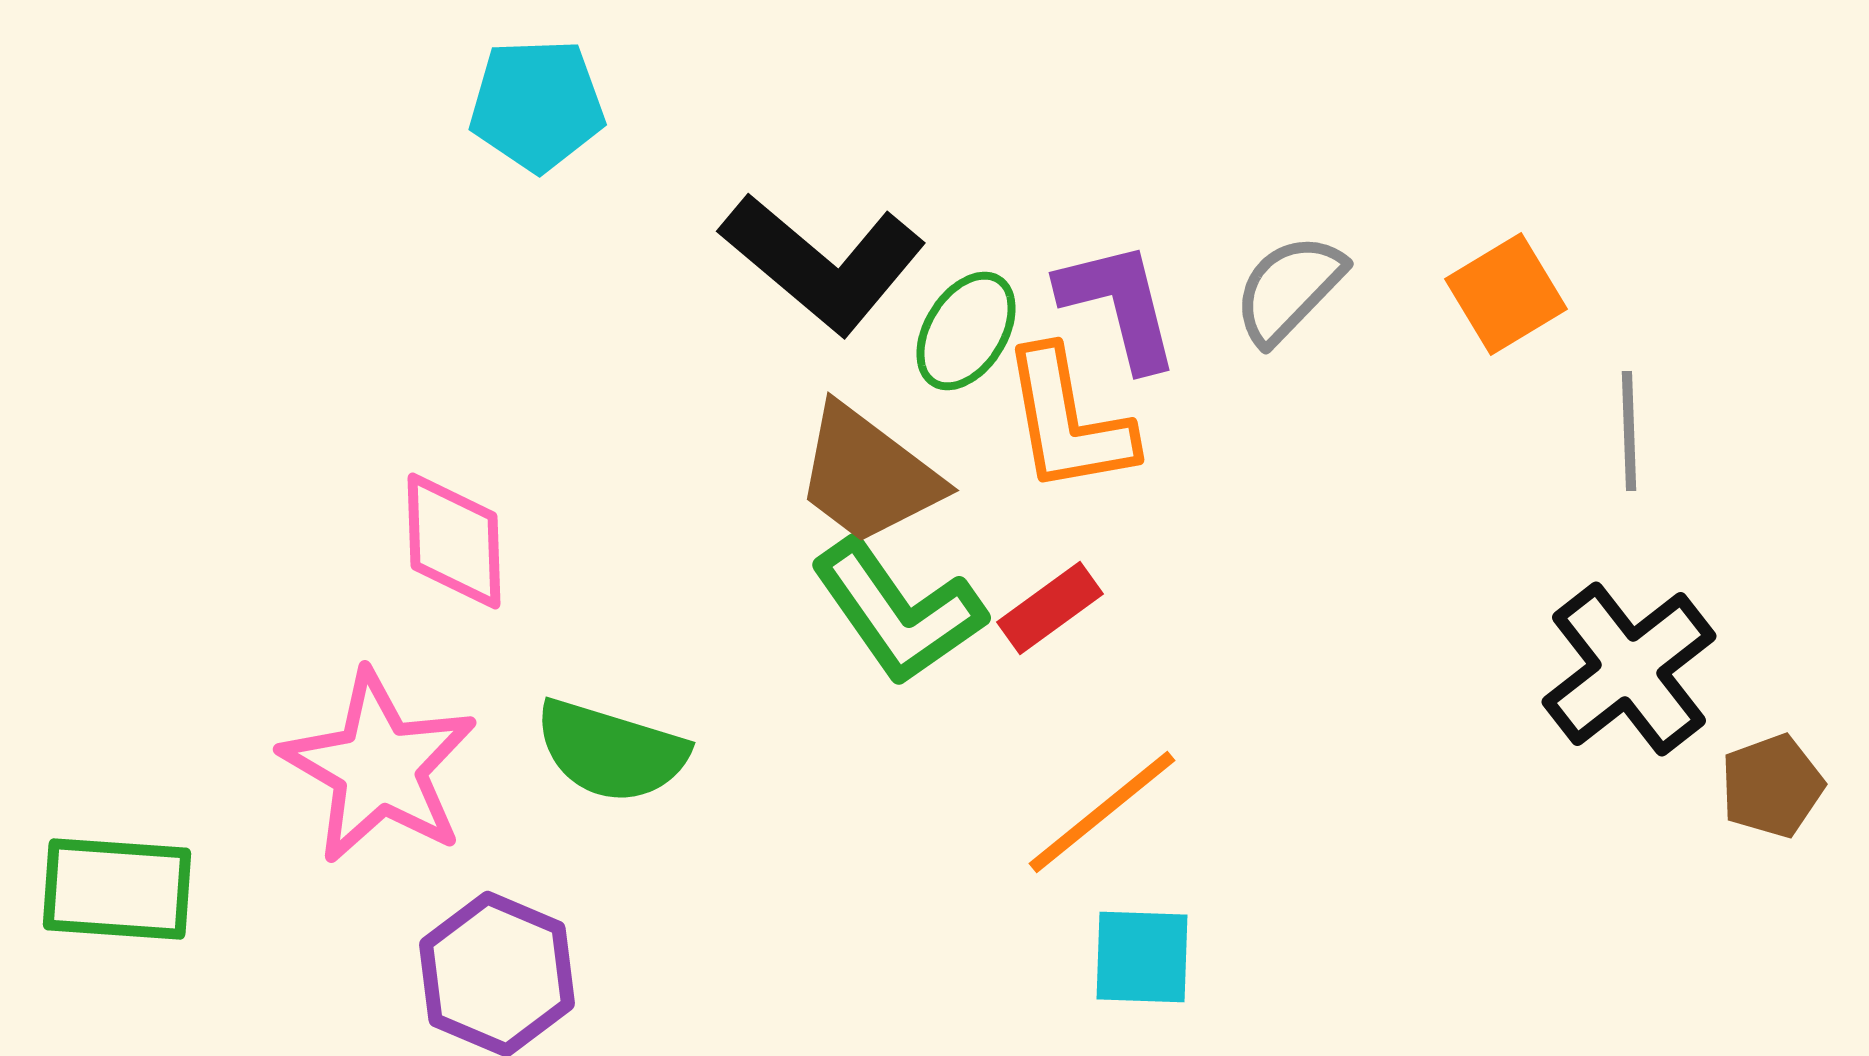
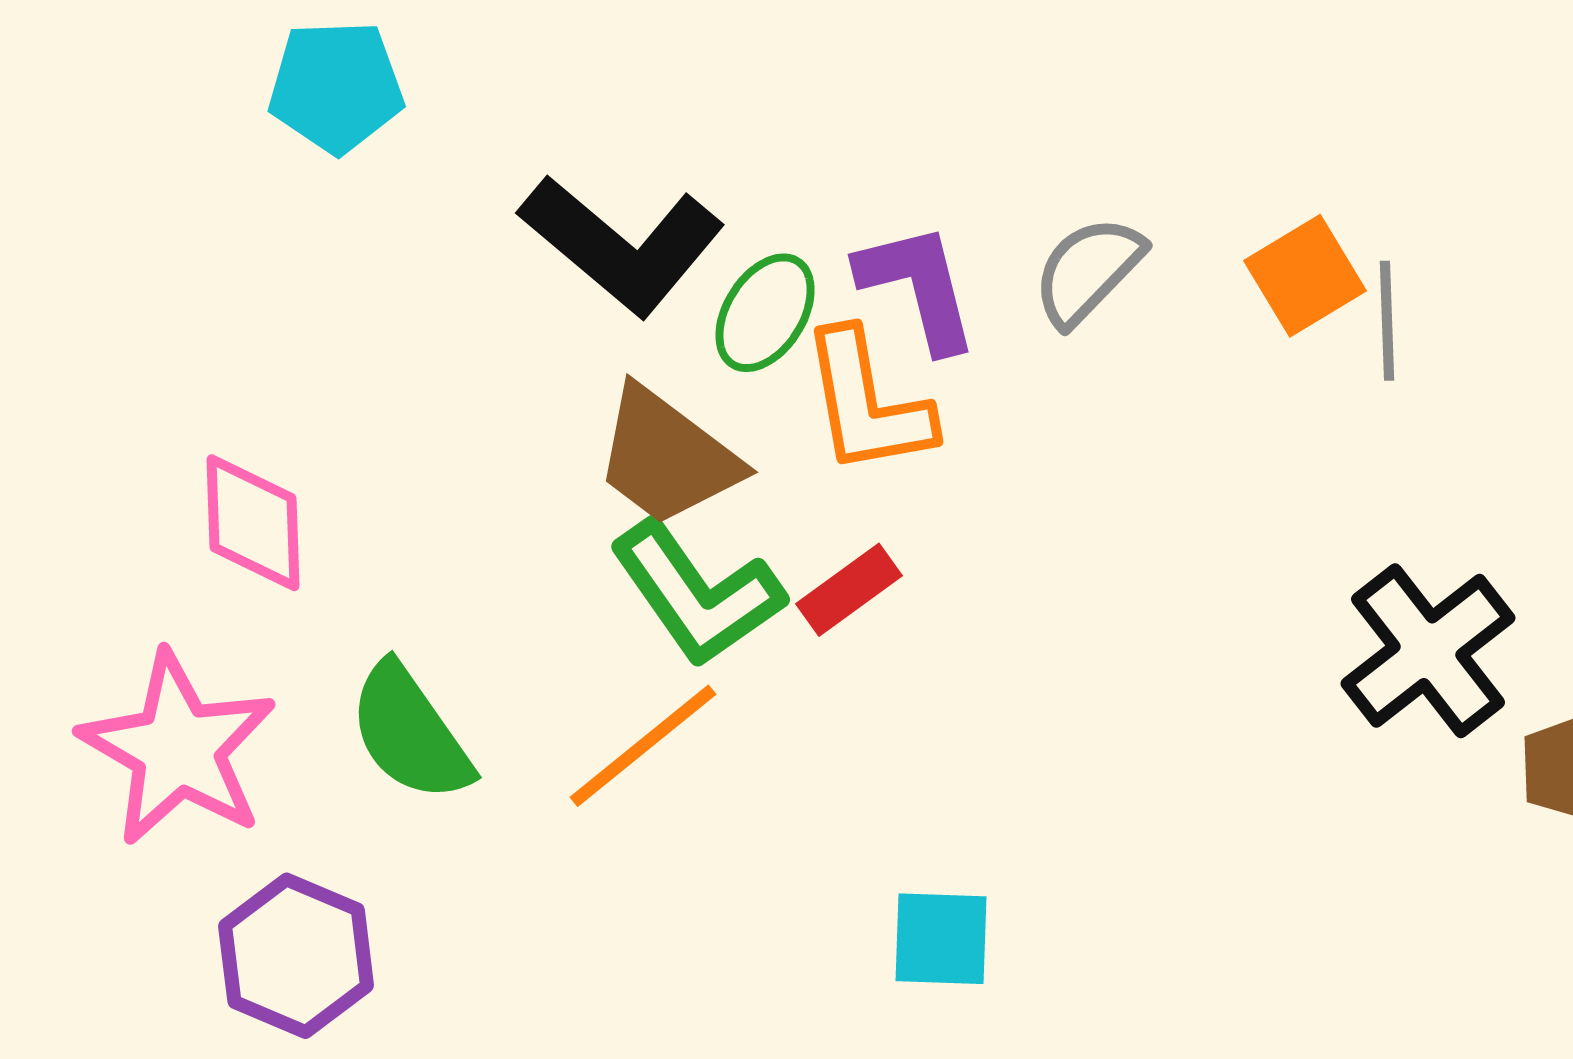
gray line: (1629, 431) -> (1387, 321), moved
green semicircle: (611, 751) -> (410, 733), turned 38
orange line: (1102, 812) -> (643, 746), moved

